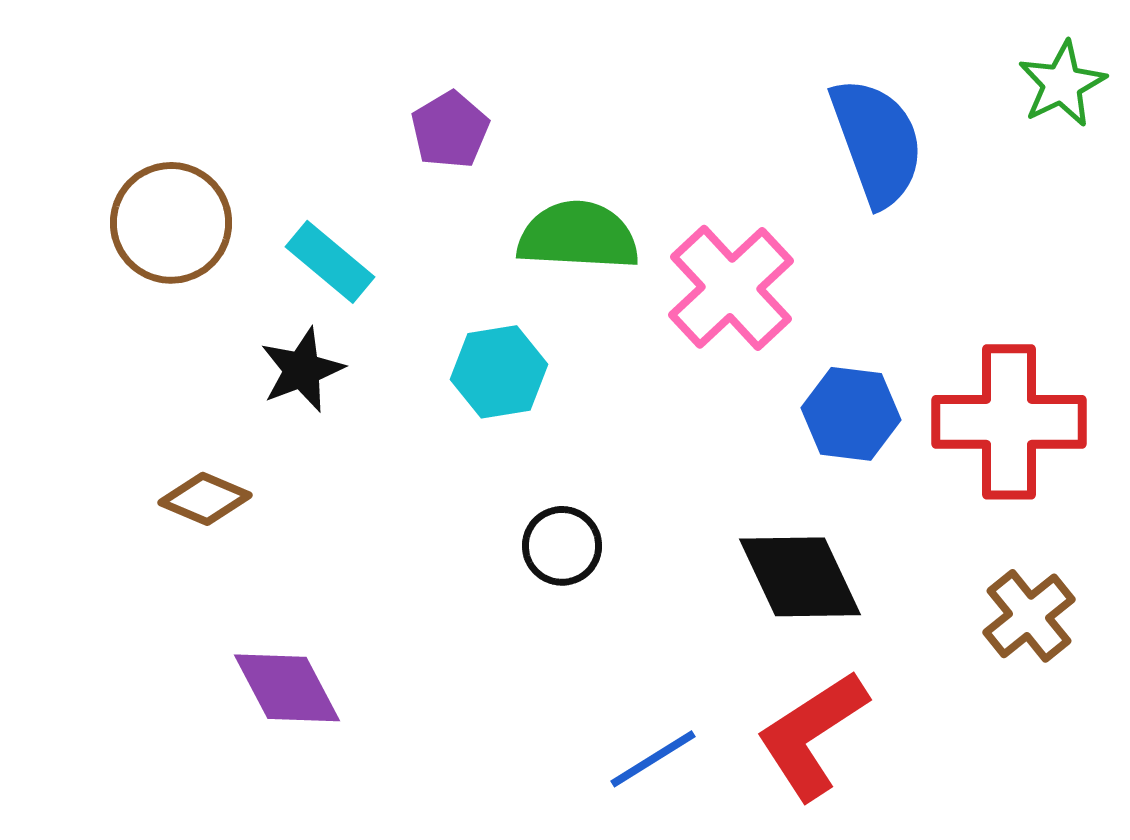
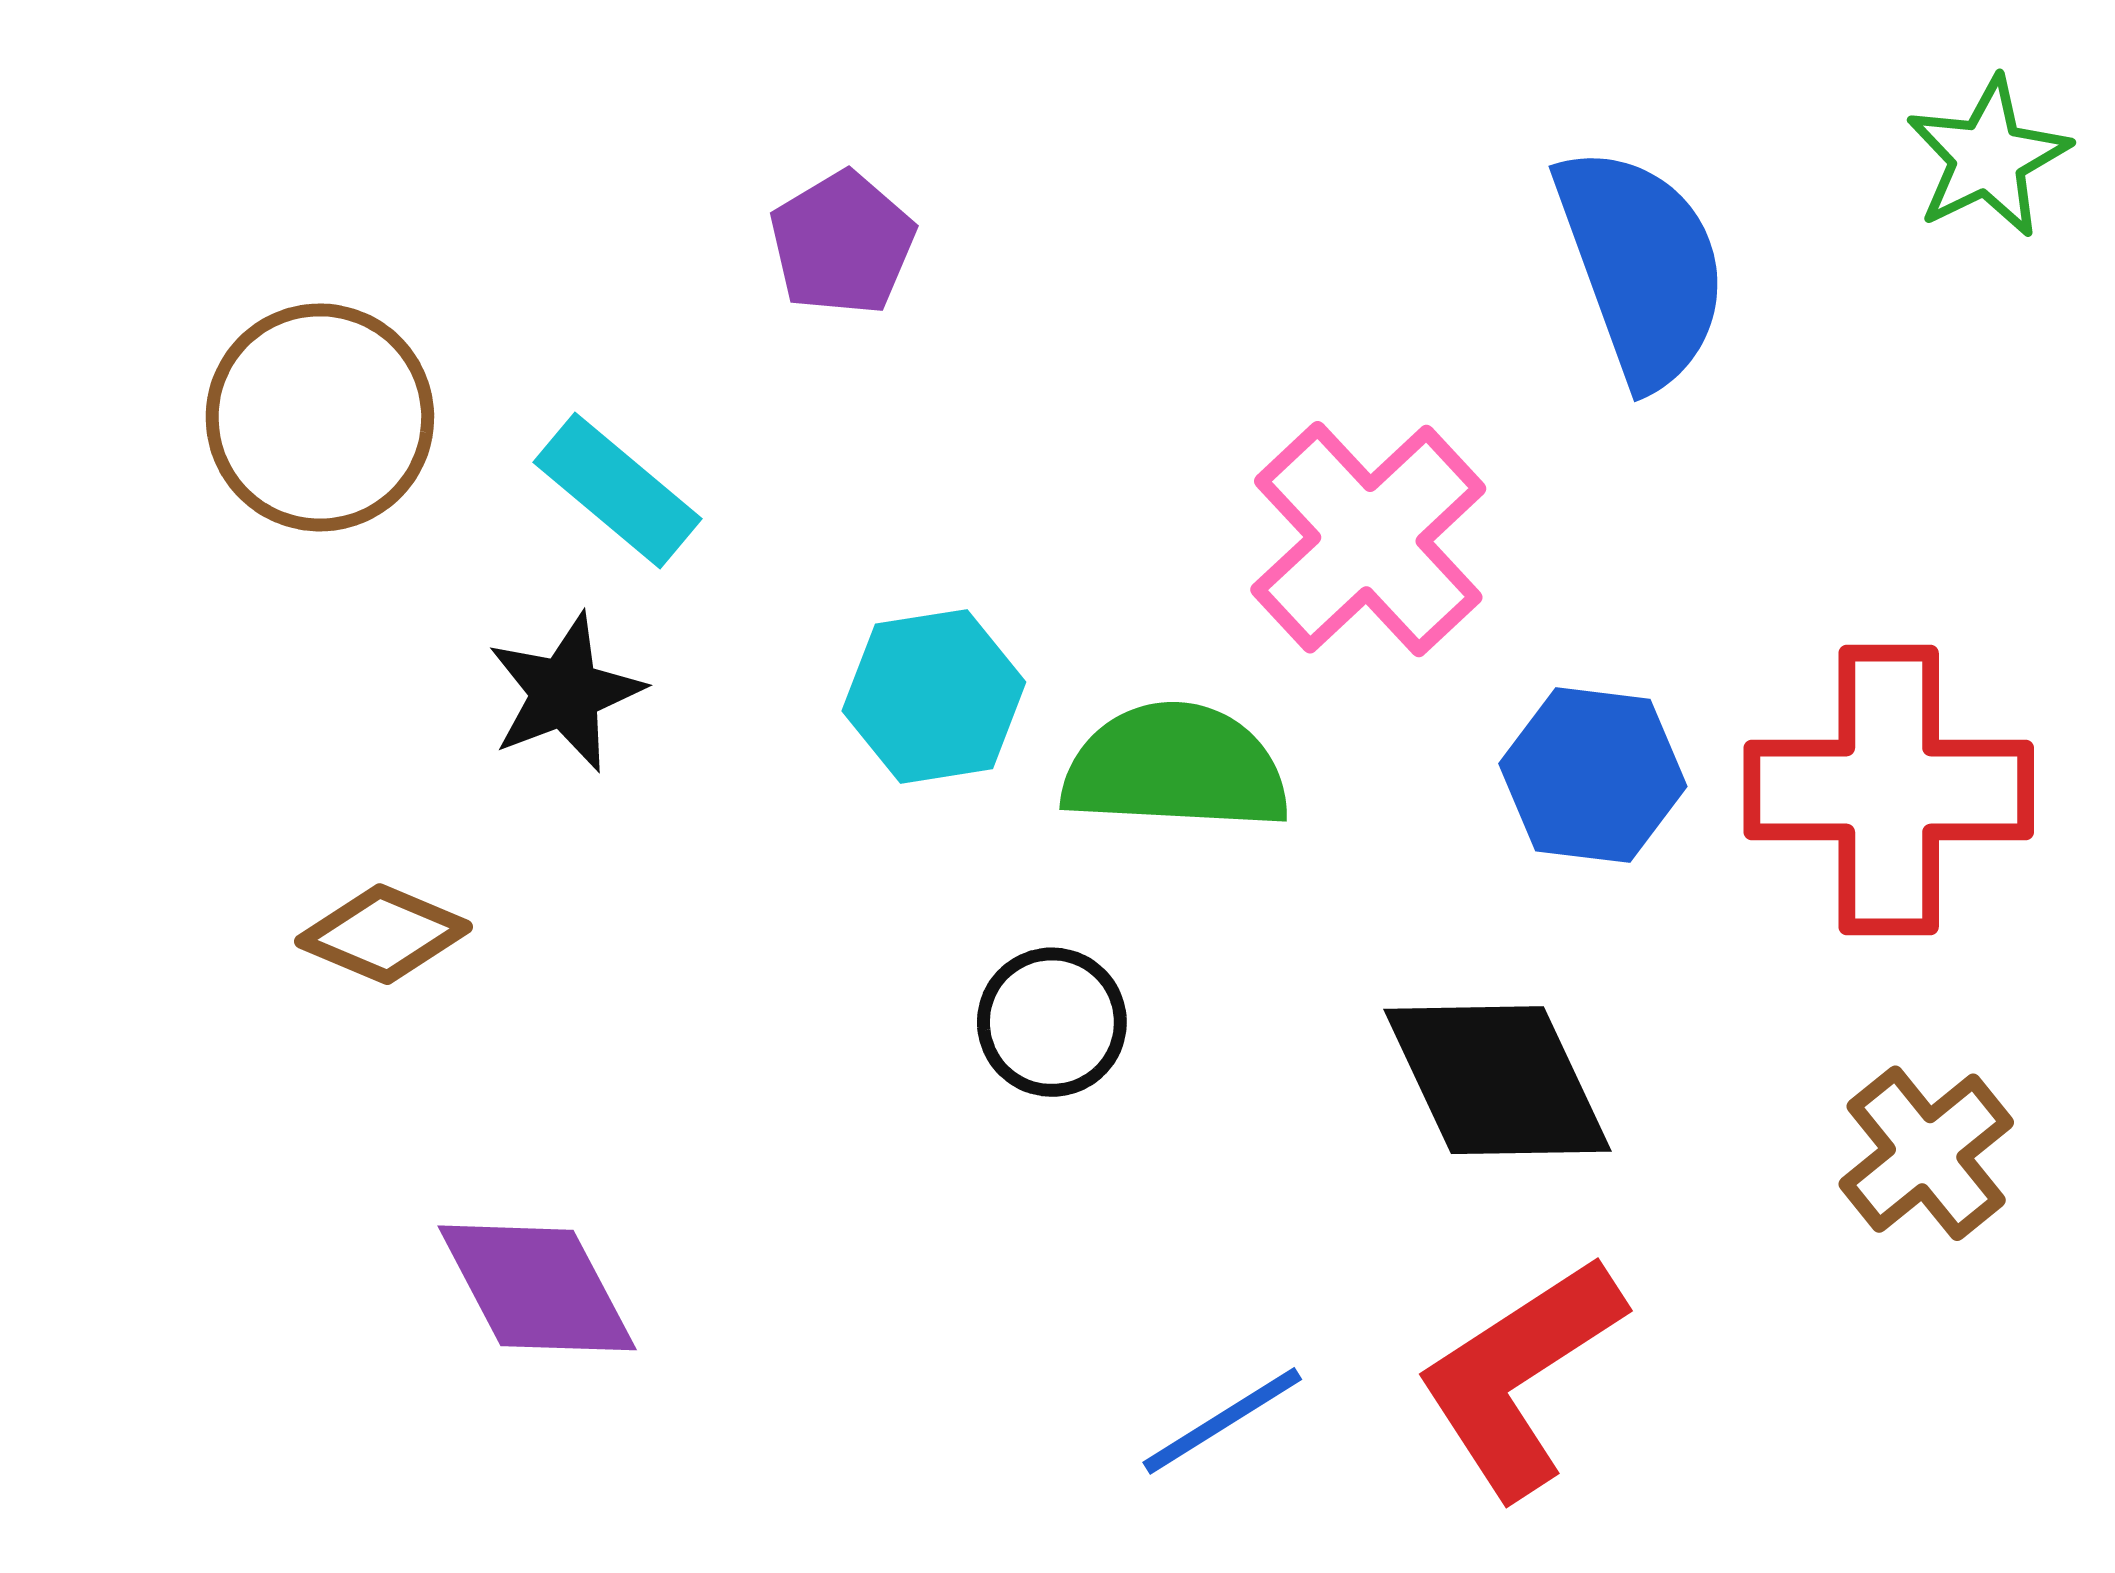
green semicircle: (578, 236) -> (1175, 768), moved

